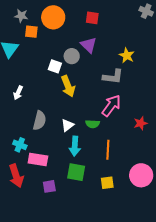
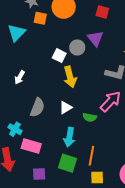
white triangle: (68, 125) -> (66, 108), moved
orange line: (108, 150) -> (91, 156), moved

